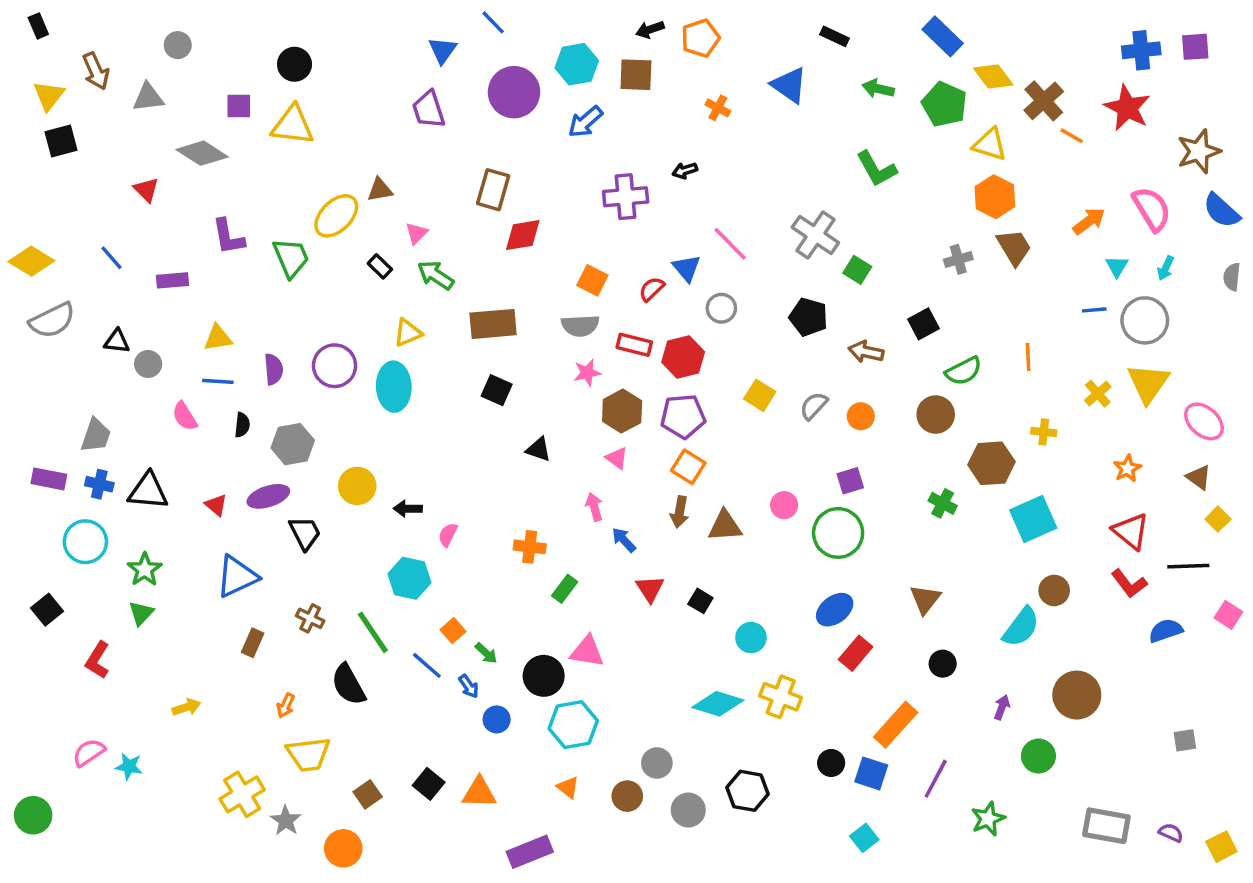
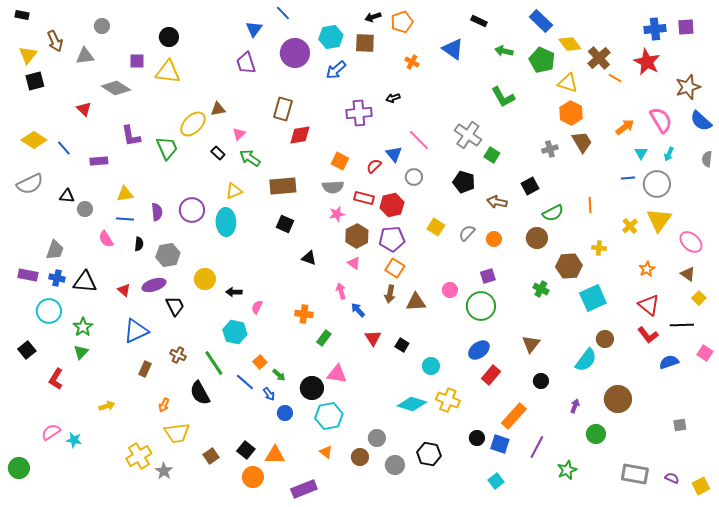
black rectangle: (38, 26) -> (22, 15), turned -56
yellow diamond: (31, 261) -> (34, 140), moved
orange circle: (343, 848) -> (253, 477), moved

